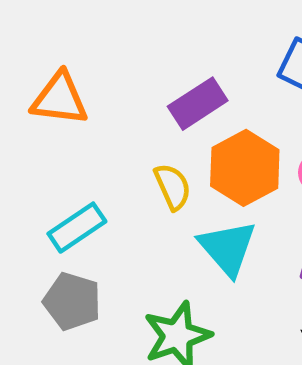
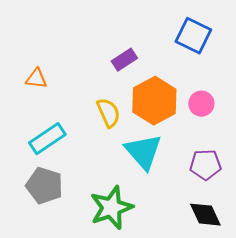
orange triangle: (60, 99) -> (36, 79), moved, size x0.6
purple rectangle: (198, 104) -> (124, 60), size x0.7

